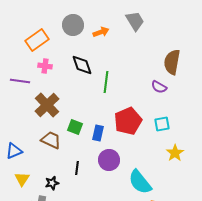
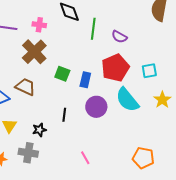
pink cross: (45, 66) -> (39, 25), moved
purple semicircle: (159, 87) -> (119, 37), moved
brown trapezoid: (51, 140) -> (25, 87), moved
cyan semicircle: (140, 182) -> (127, 100), moved

